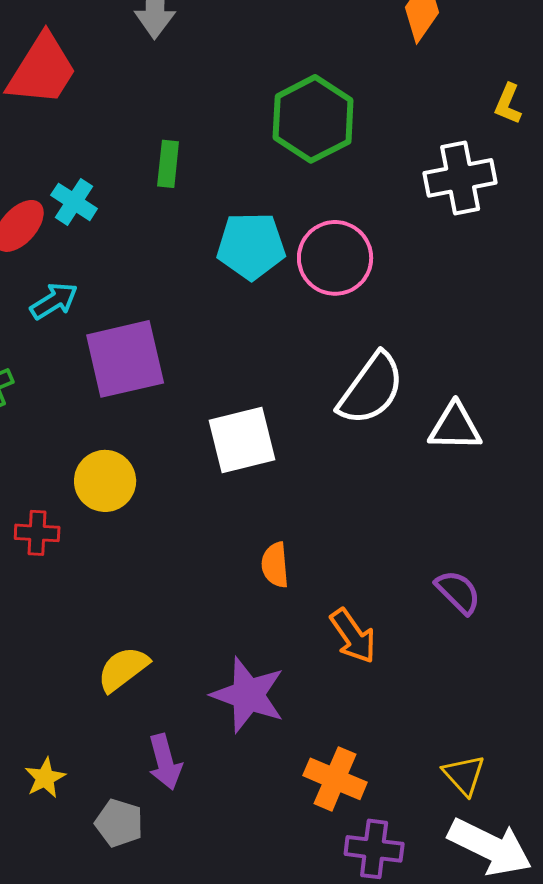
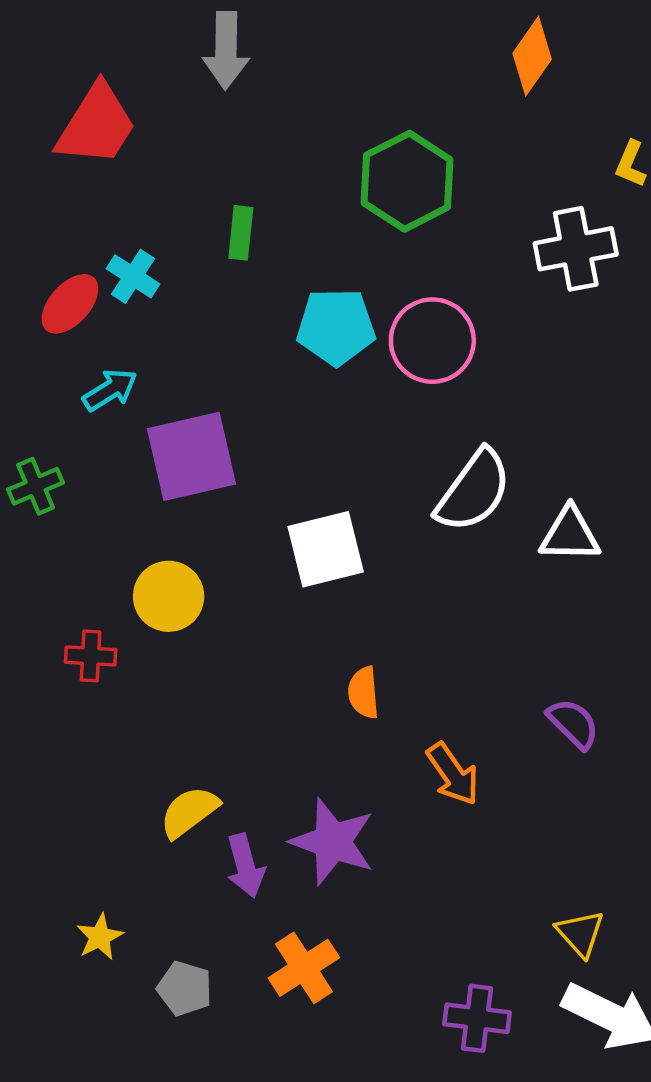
purple arrow: (165, 762) -> (245, 866), moved
orange cross: (335, 779) -> (304, 968), moved, turned 34

